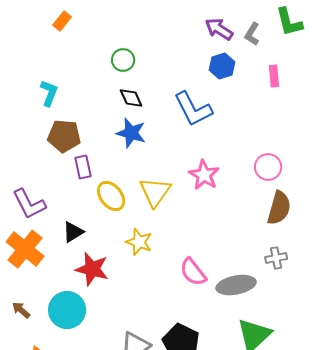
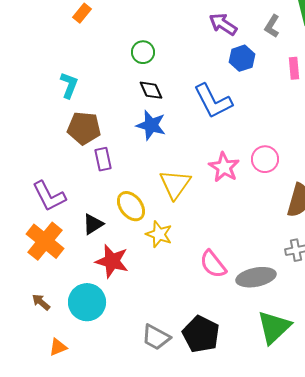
purple arrow: (219, 29) -> (223, 24), moved
pink circle: (268, 167) -> (265, 159), moved
yellow ellipse: (111, 196) -> (131, 206), moved

